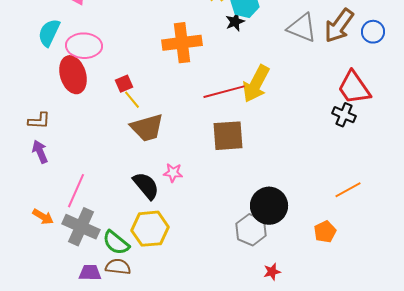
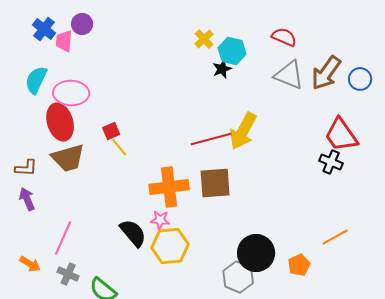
orange cross: (182, 43) -> (169, 187), moved
brown trapezoid: (147, 128) -> (68, 158), moved
gray cross: (81, 227) -> (68, 274), size x0.6
yellow hexagon: (150, 229) -> (170, 246), moved
orange pentagon: (325, 232) -> (299, 265), moved

